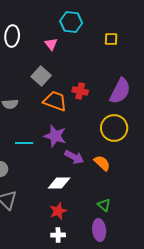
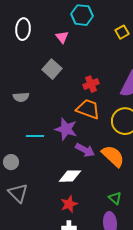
yellow square: (111, 39) -> (122, 32), turned -32
red cross: (80, 91) -> (91, 84), turned -35
orange trapezoid: (55, 101) -> (88, 109), moved
orange semicircle: (102, 163) -> (113, 156), size x1.4

